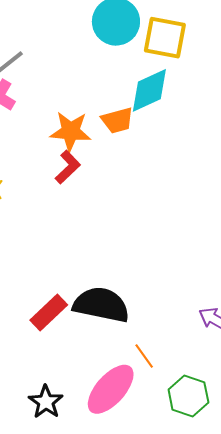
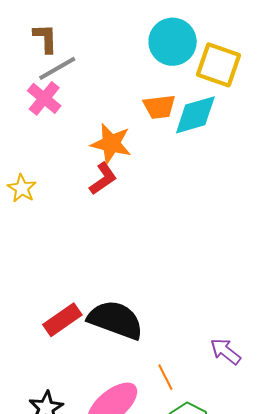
orange trapezoid: (117, 120) -> (159, 107), moved
orange line: (144, 356) -> (165, 377), moved

